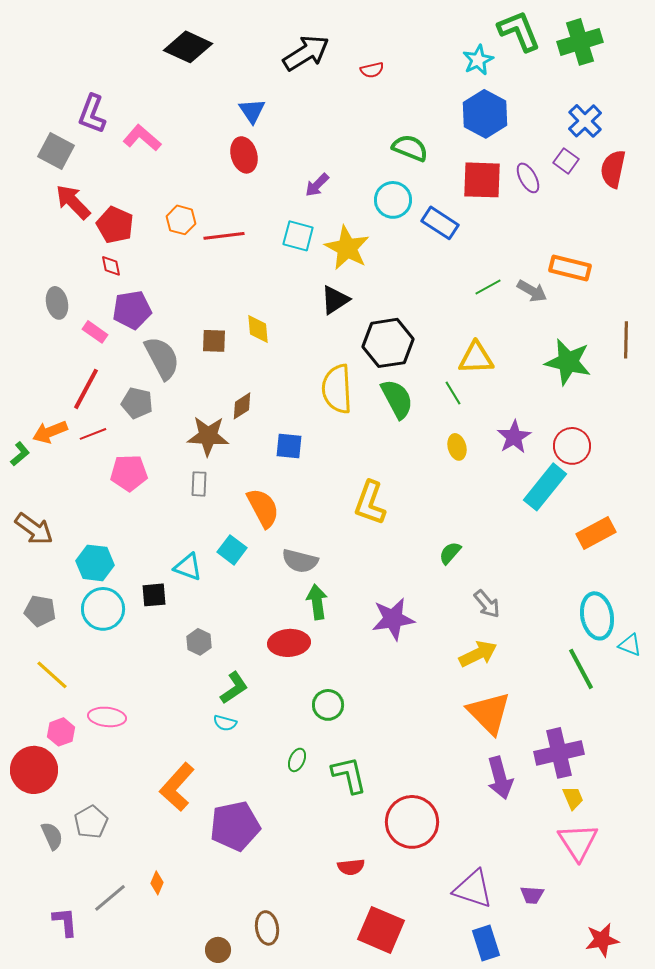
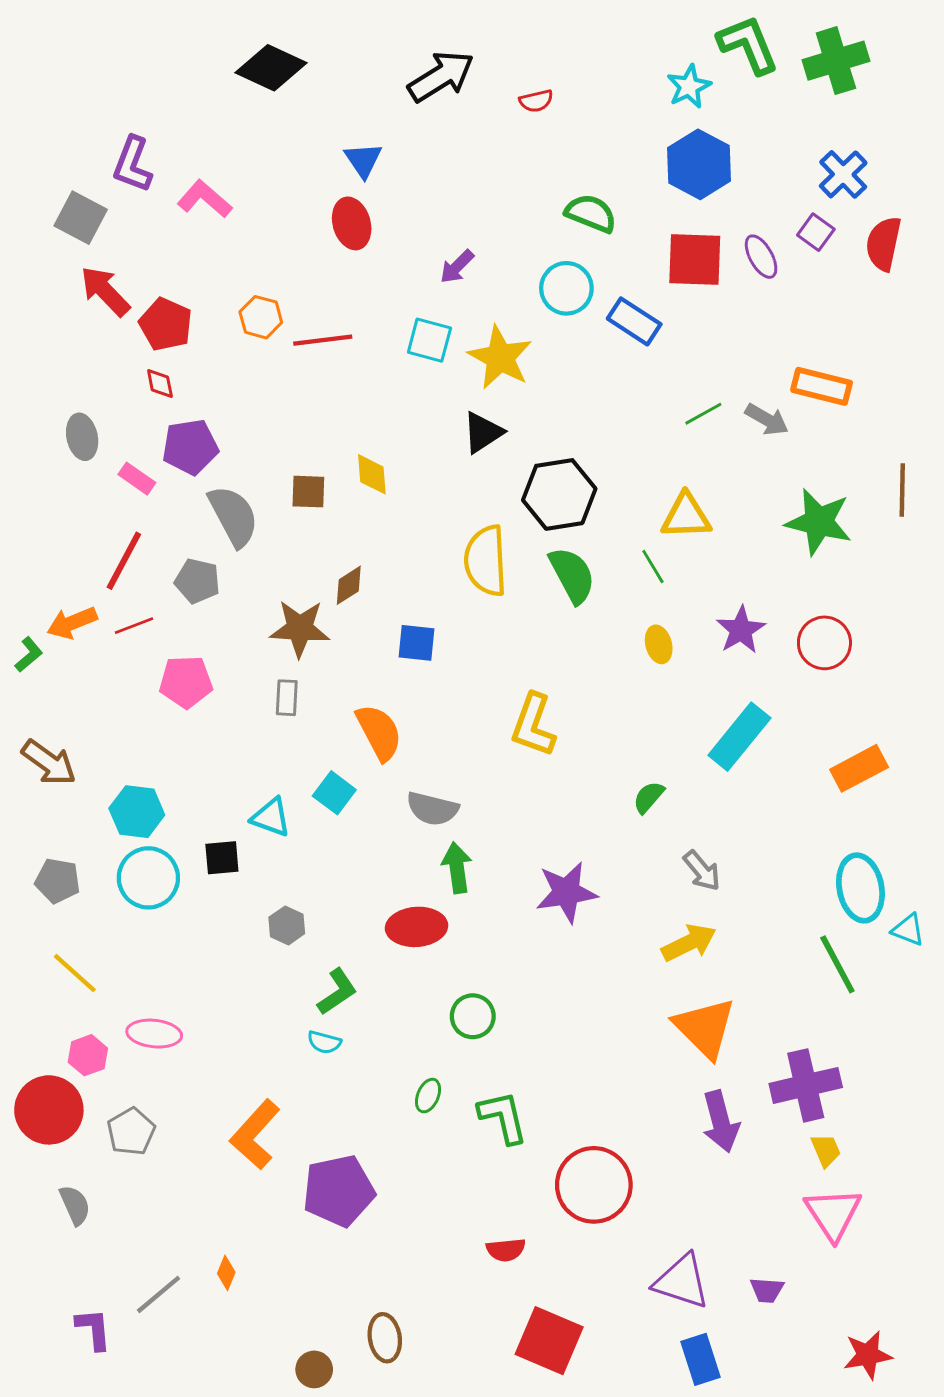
cyan rectangle: (545, 487) -> (739, 737), moved
gray pentagon: (91, 822) -> (131, 1132), moved

